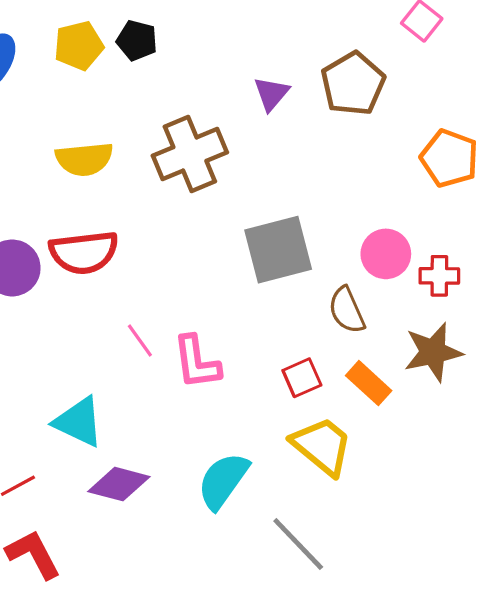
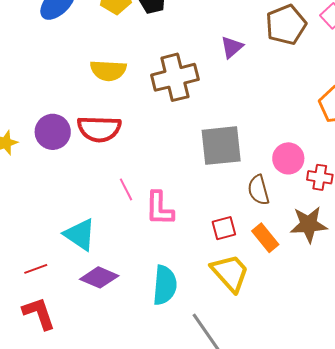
brown pentagon: (353, 84) -> (286, 25), moved
cyan semicircle: (223, 481) -> (165, 285), turned 141

